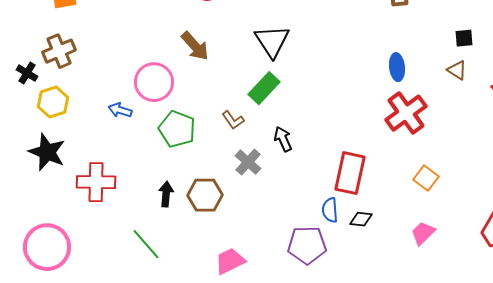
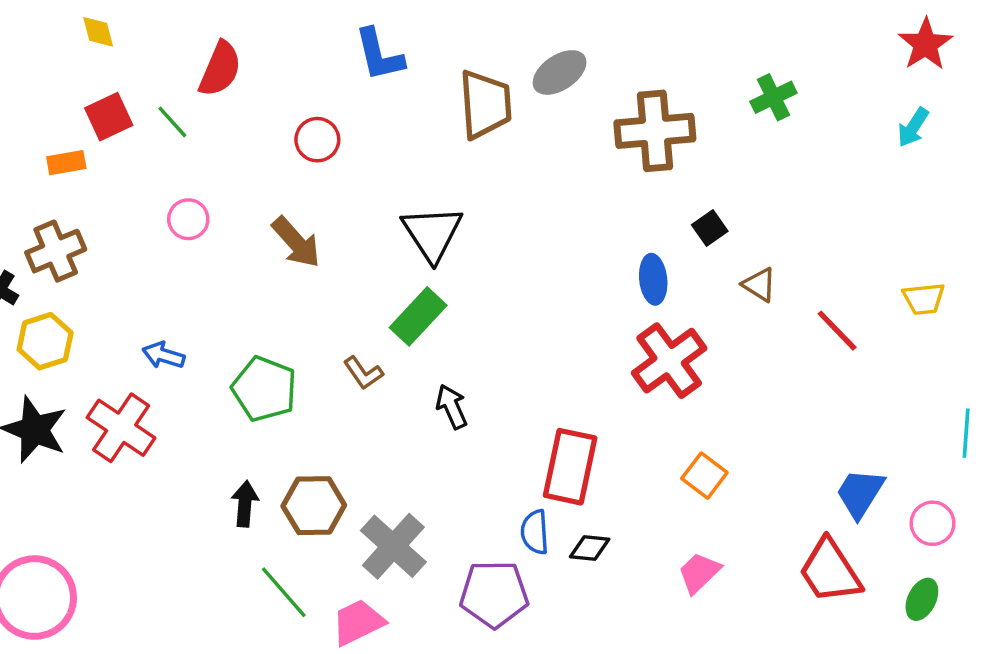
black square: (464, 38) -> (710, 228), moved, turned -30
pink circle: (154, 82) -> (188, 219), moved, size x0.6
gray cross: (248, 162) -> (393, 546), moved, size x1.4
red cross: (96, 182) -> (121, 428), moved, turned 33
green line: (146, 244) -> (284, 592), moved

